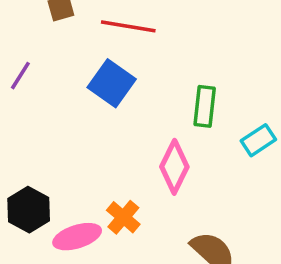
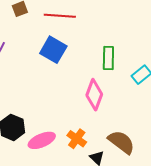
orange cross: (123, 217) -> (77, 139), moved

